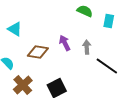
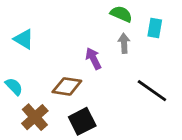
gray arrow: (87, 47) -> (124, 43), moved
brown diamond: (38, 52) -> (67, 86), moved

